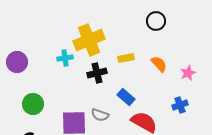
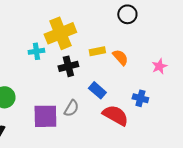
orange semicircle: (159, 64) -> (120, 57), moved
blue cross: (180, 105) -> (140, 98), moved, turned 35
gray semicircle: (100, 115) -> (71, 108), turned -78

